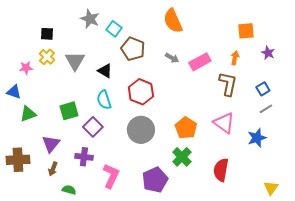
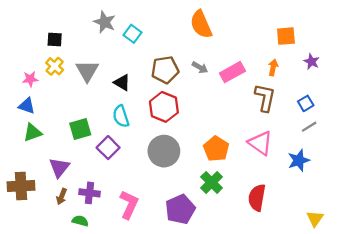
brown pentagon: (133, 49) -> (165, 70), moved, turned -30
blue triangle: (14, 92) -> (27, 106), moved
purple cross: (84, 157) -> (89, 193), moved

